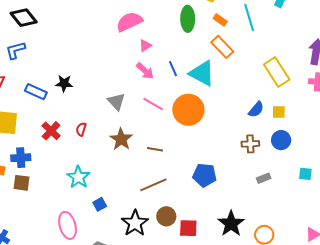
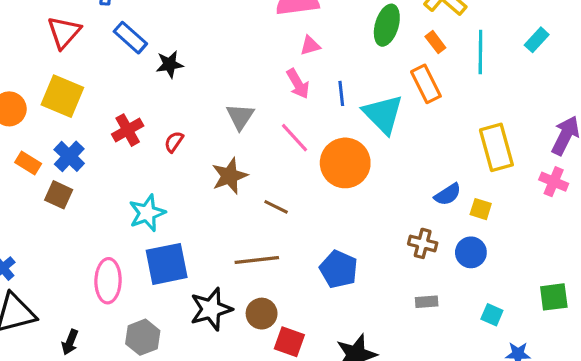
black star: (64, 83) -> (170, 64), turned -30
blue rectangle: (36, 92) -> (130, 38), moved
blue cross: (21, 158) -> (69, 156), turned 30
blue square: (100, 204) -> (167, 264), size x2.0

